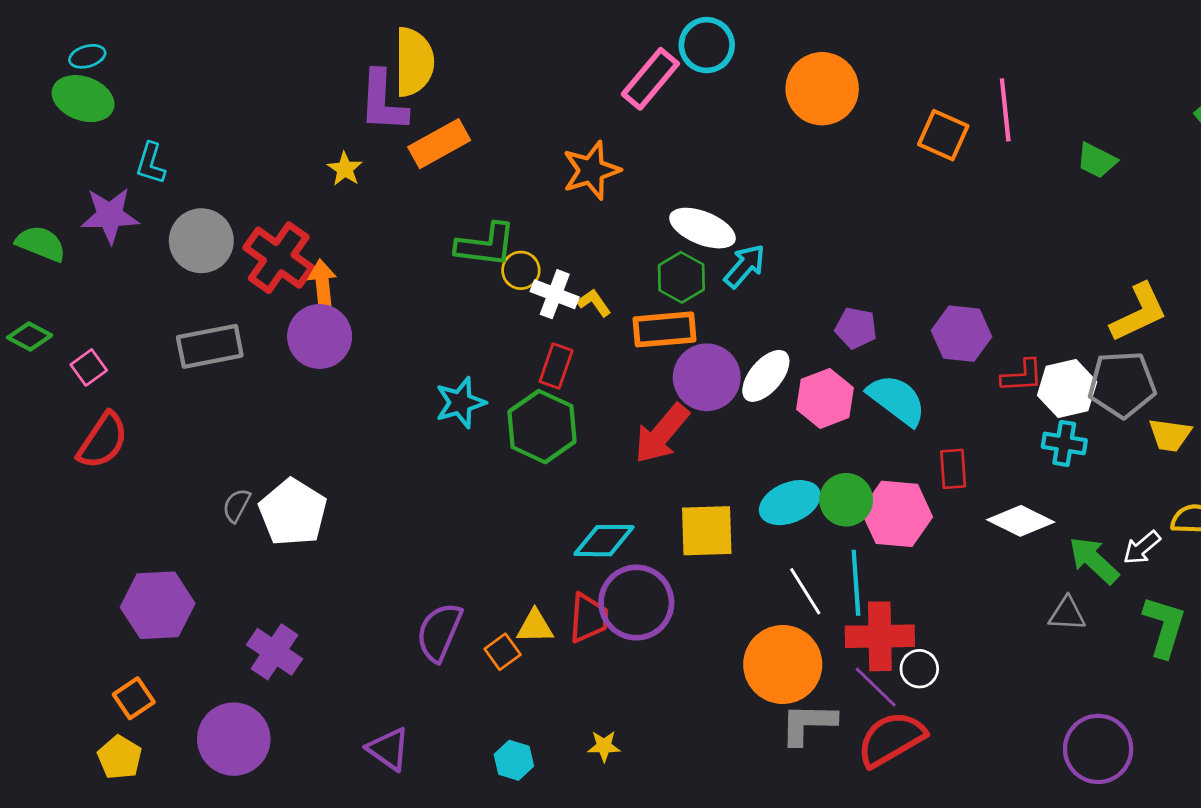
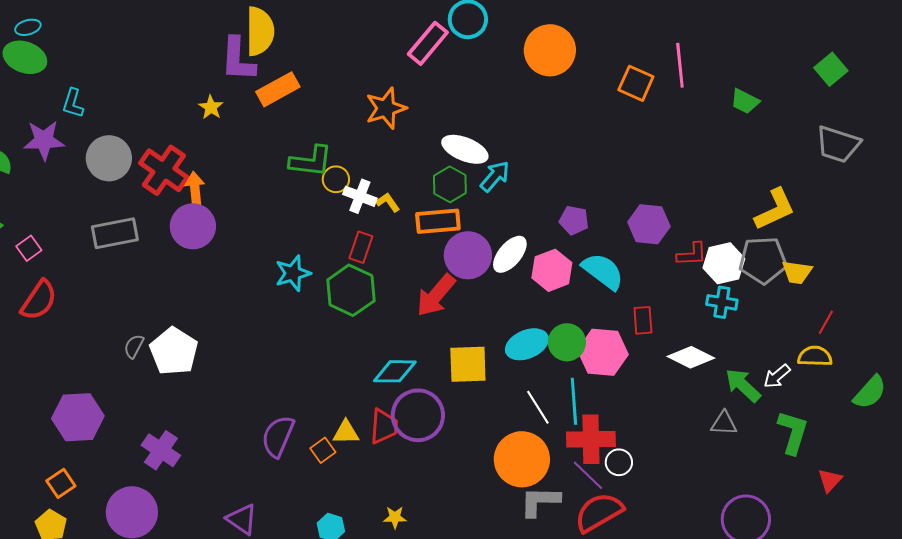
yellow trapezoid: (1170, 435) -> (797, 272), moved

